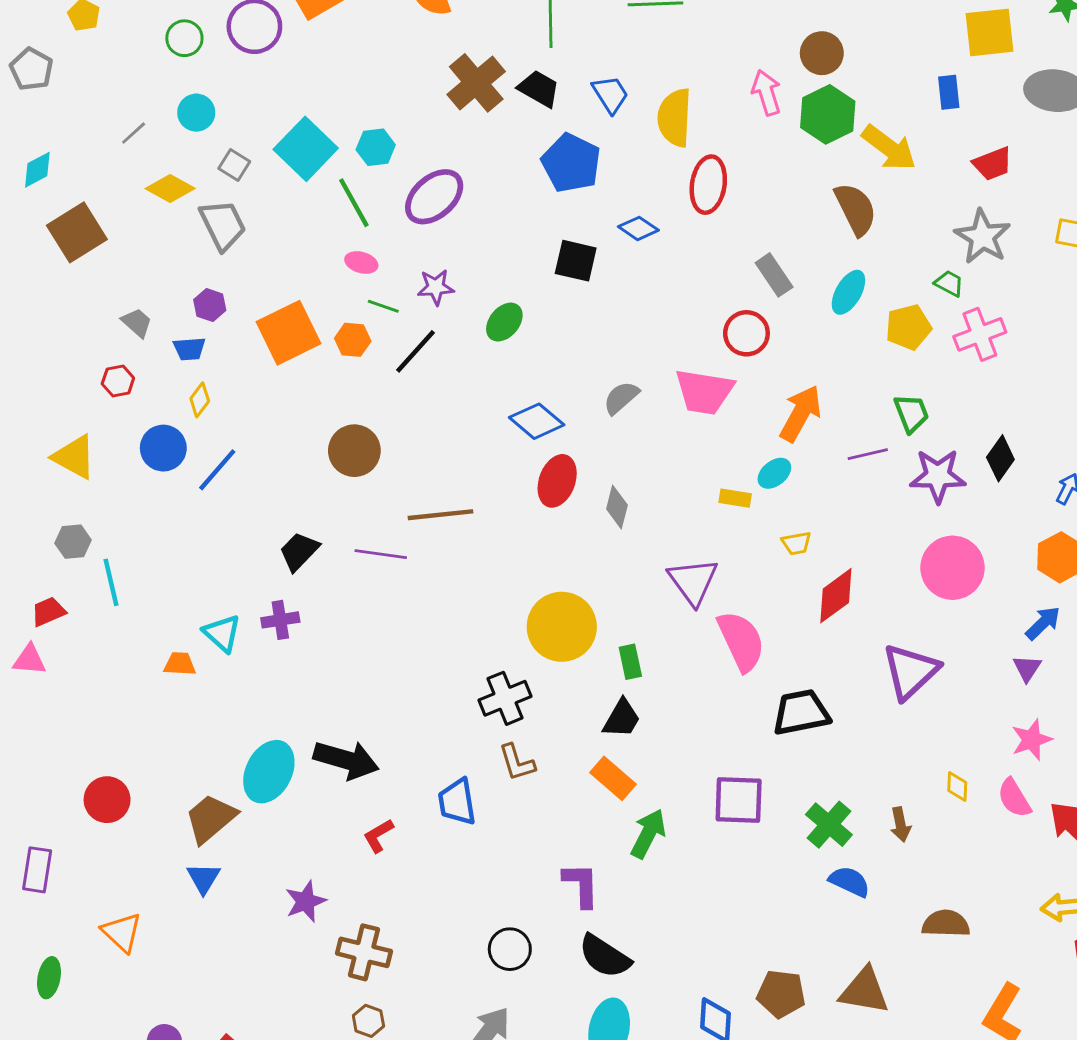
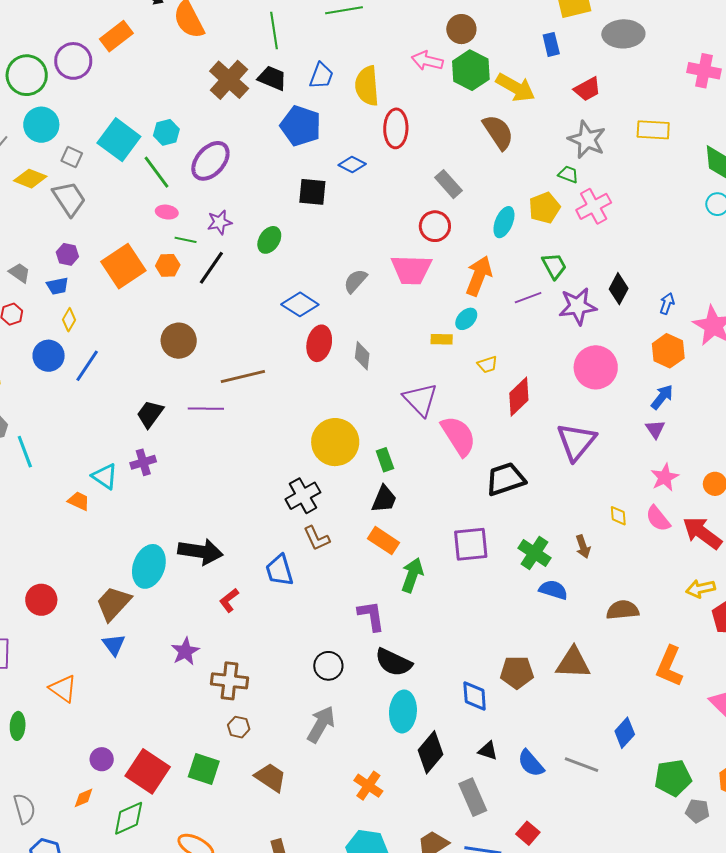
green circle: (184, 38) -> (27, 75), size x1.6
pink arrow: (766, 93) -> (427, 61), turned -52
blue trapezoid: (610, 94) -> (321, 76), turned 60
cyan circle: (196, 113) -> (41, 125), size x1.4
cyan ellipse: (848, 292) -> (504, 222), moved
orange trapezoid: (180, 664) -> (79, 501), turned 30

